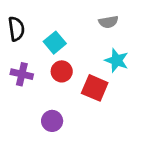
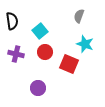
gray semicircle: (108, 22) -> (79, 16), turned 120

